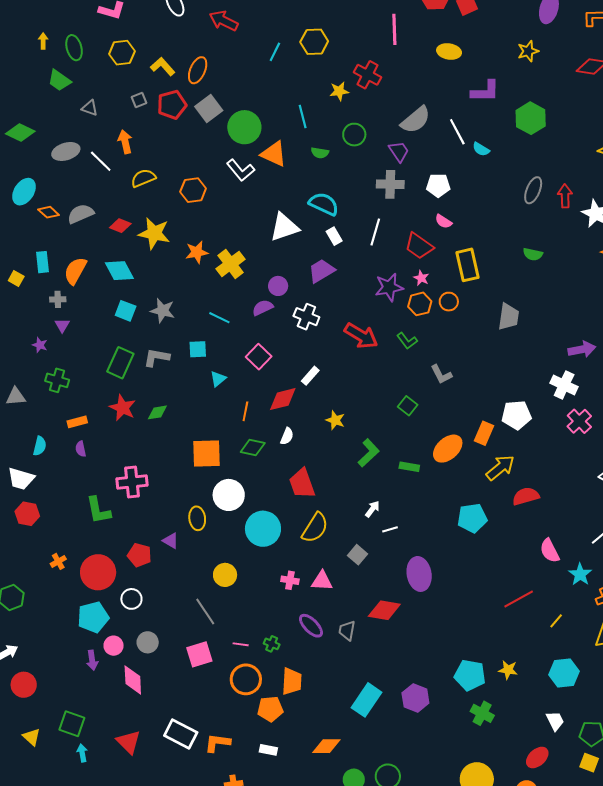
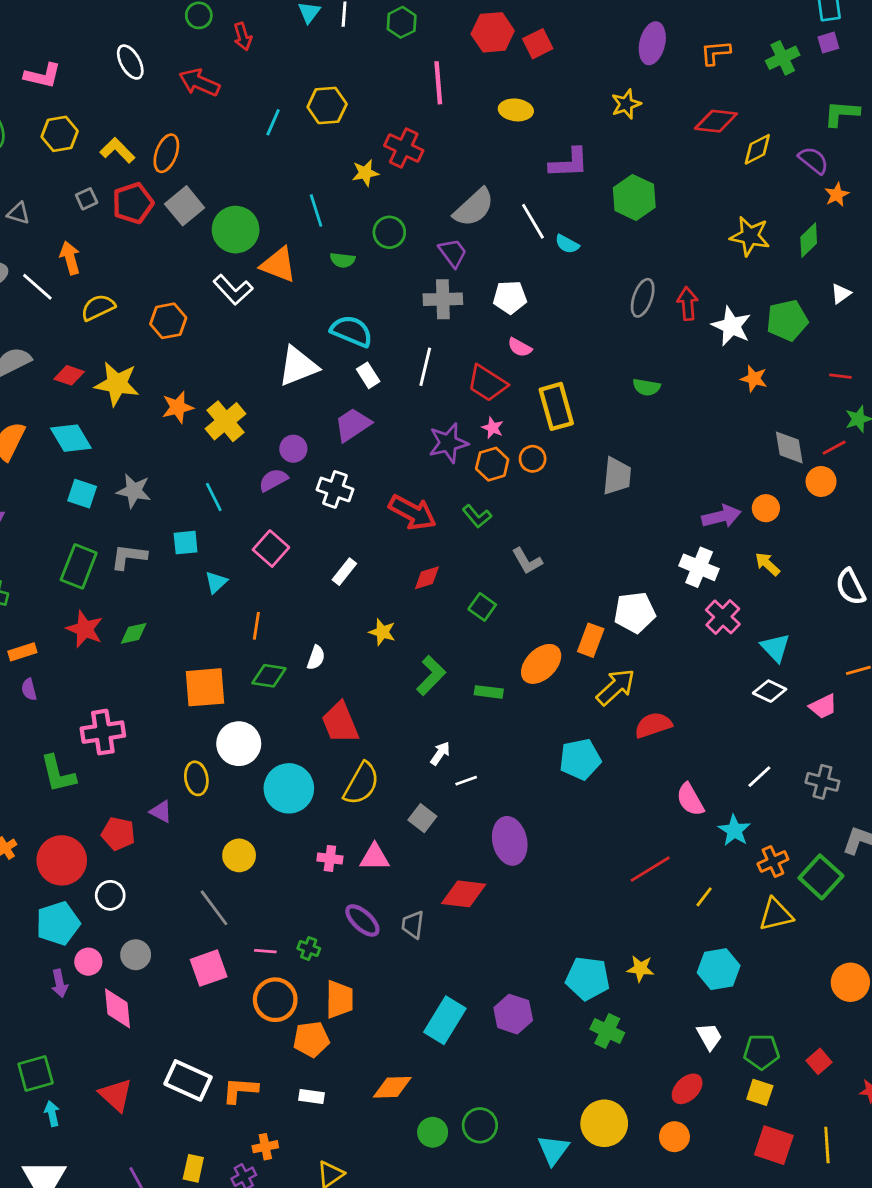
cyan line: (219, 318) -> (214, 497), turned 40
red diamond: (283, 399) -> (427, 578), moved, size x0.7
green square: (72, 724) -> (36, 1073), turned -32

